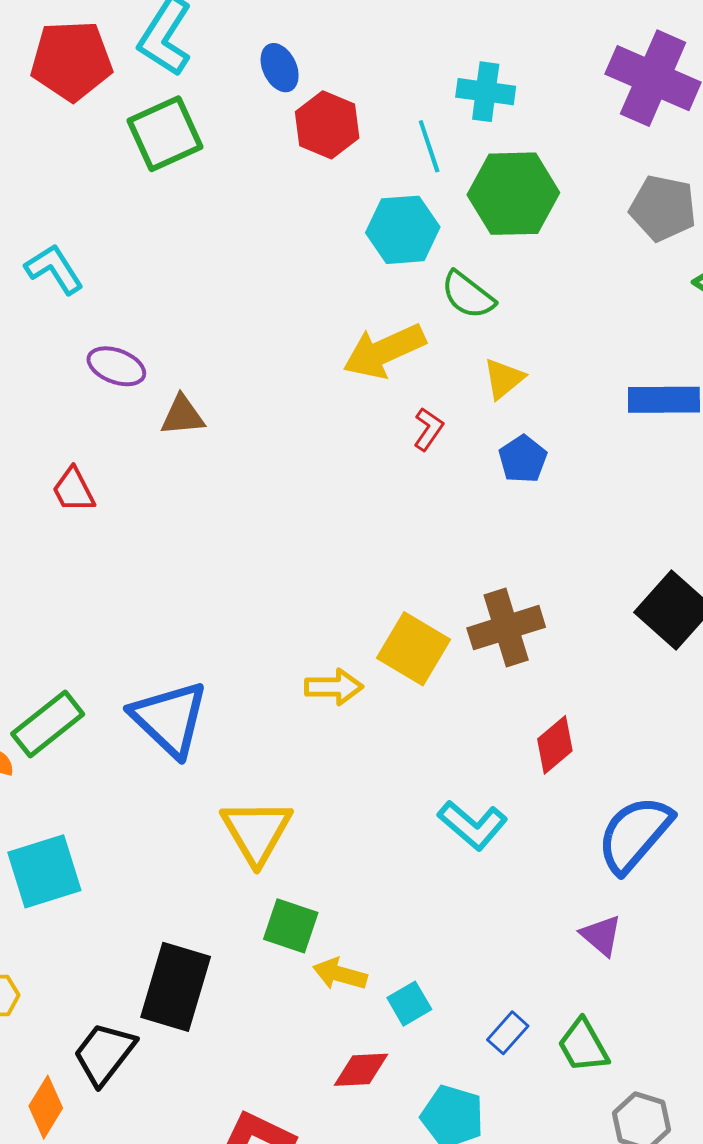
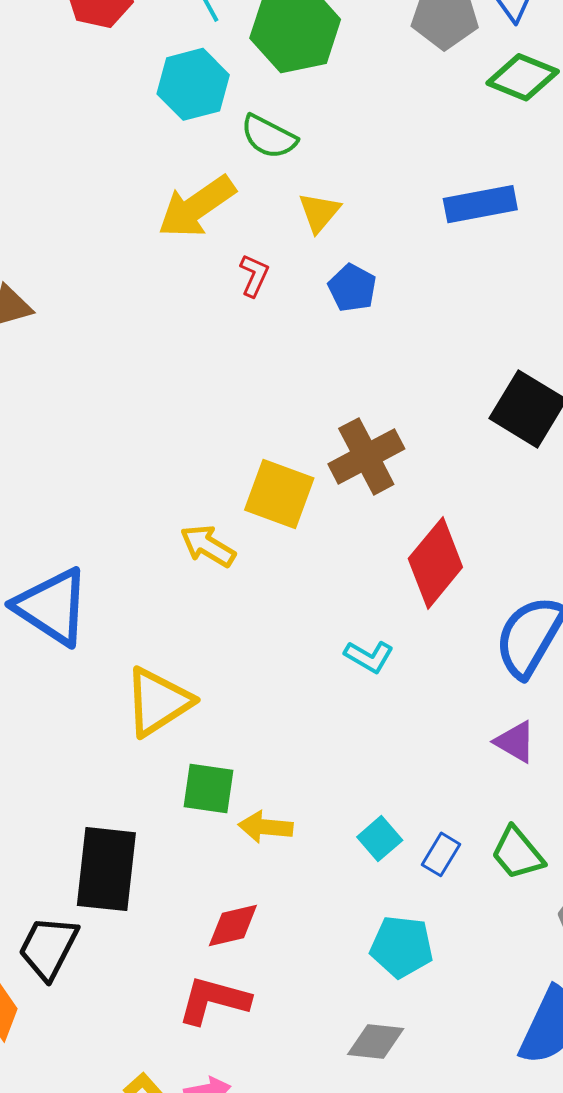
yellow arrow: (334, 687) -> (208, 546), turned -138
red diamond: (555, 745) -> (435, 563), size x1.5
cyan L-shape: (473, 825) -> (369, 657), size x0.7
yellow triangle: (257, 831) -> (158, 702), turned 38
cyan square: (409, 1004) -> (380, 839), moved
red diamond: (361, 1070) -> (233, 926), moved

